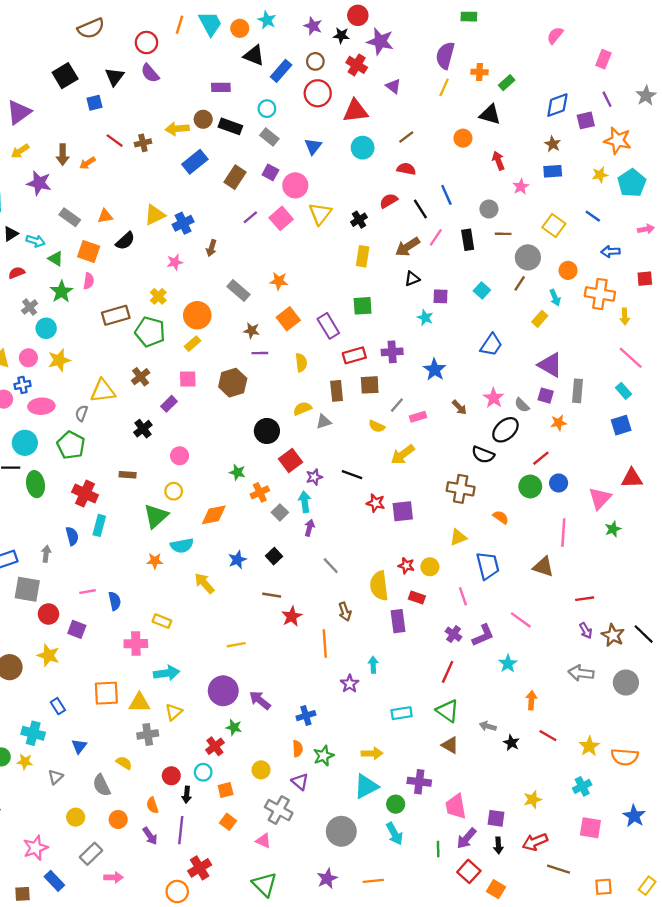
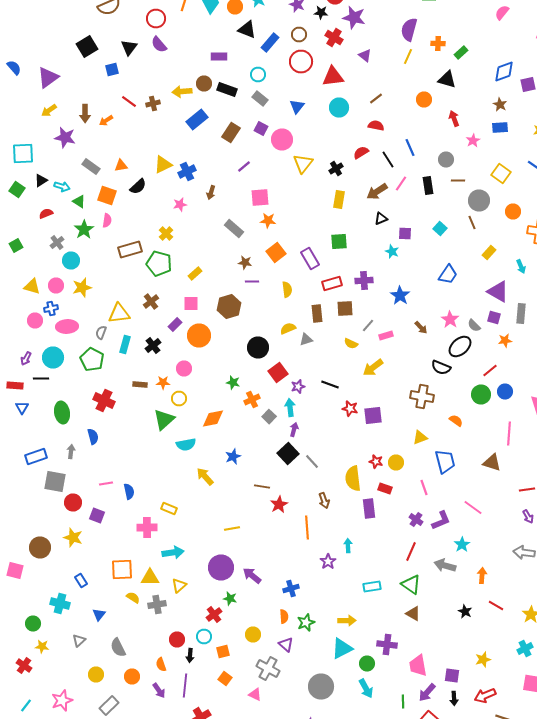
pink square: (281, 218) -> (260, 198), moved, turned 36
brown line: (520, 283) -> (472, 222), turned -56
cyan arrow: (555, 298) -> (521, 266), moved
orange circle: (197, 315) -> (199, 336), moved
green ellipse: (35, 484) -> (62, 412), moved
cyan rectangle: (99, 525) -> (125, 344), moved
black square: (274, 556) -> (288, 454), moved, size x1.5
orange star: (155, 561) -> (163, 382), moved
gray arrow: (488, 726) -> (445, 566), moved, size x1.5
yellow star: (25, 762) -> (42, 646), moved
yellow semicircle: (124, 763) -> (133, 598), moved

